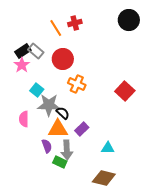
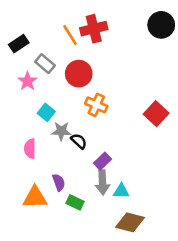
red cross: (75, 23) -> (94, 29), size x1.5
black rectangle: (23, 51) -> (19, 44), moved
gray star: (49, 105) -> (61, 131), size x0.7
orange triangle: (58, 129) -> (35, 197), moved
cyan triangle: (108, 148) -> (121, 191), moved
gray arrow: (67, 150) -> (102, 182), moved

